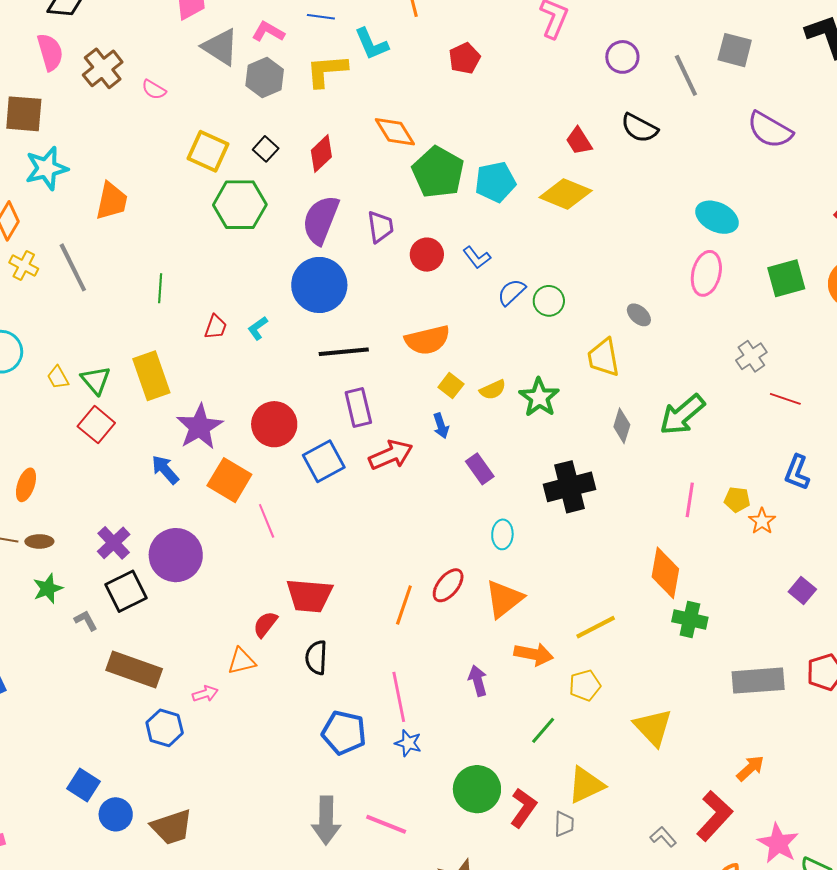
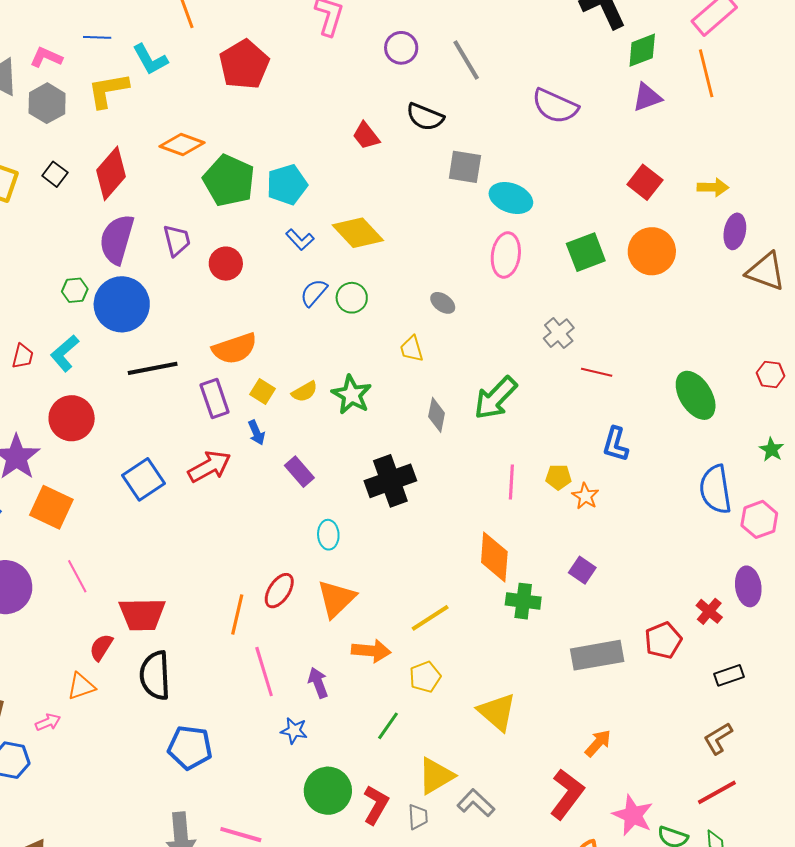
gray square: (735, 50) -> (465, 167), moved
red pentagon: (465, 58) -> (244, 65), size x1.6
orange diamond: (395, 132) -> (182, 144), turned -33
red diamond: (321, 154) -> (111, 173), size x1.4
yellow diamond: (566, 194) -> (358, 233), moved, turned 30
green hexagon: (240, 205) -> (75, 290), moved, size x0.5
blue L-shape: (477, 258) -> (300, 240), moved
cyan L-shape: (258, 328) -> (65, 353), size x1.5
yellow trapezoid: (603, 358) -> (412, 349), size x0.7
purple rectangle: (358, 407) -> (215, 398), moved
red circle: (274, 424) -> (72, 418), moved
pink line: (267, 521) -> (77, 576), moved
purple square: (802, 590) -> (582, 570), moved
black semicircle: (316, 658) -> (155, 675), size x1.4
pink line: (399, 697) -> (264, 672), moved
blue star: (408, 743) -> (294, 731), moved
gray L-shape: (663, 837) -> (476, 803), moved, size x1.4

